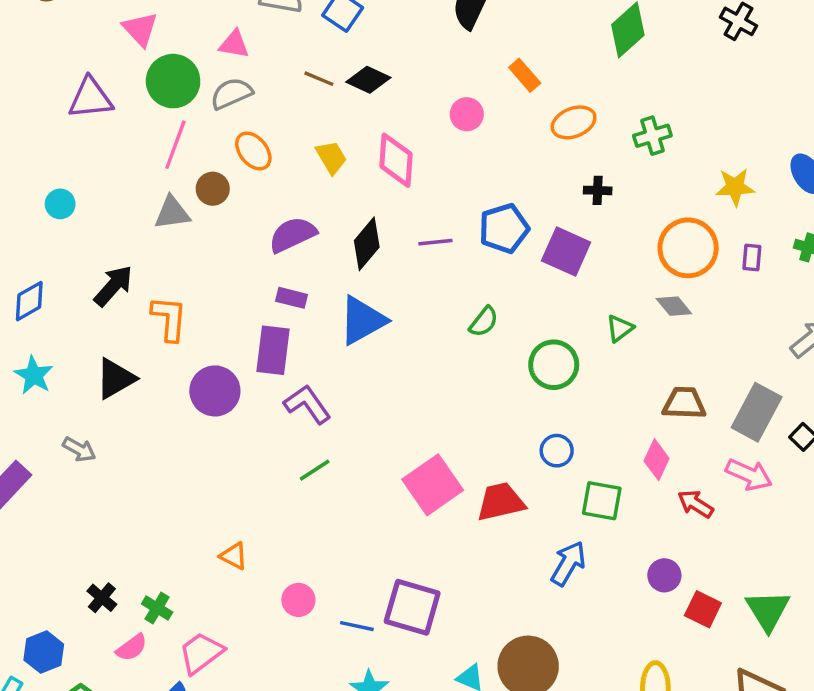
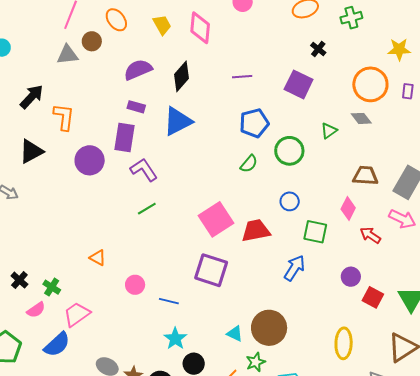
black cross: (598, 190) -> (318, 49), turned 35
blue pentagon: (504, 228) -> (254, 123), moved
purple line: (435, 242) -> (242, 77), moved
green semicircle: (484, 322) -> (249, 164), moved
purple square: (412, 607) -> (211, 270), moved

